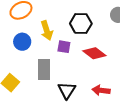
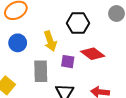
yellow arrow: (47, 31) -> (50, 41), moved
purple square: (64, 47) -> (68, 62), moved

